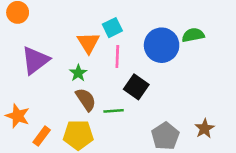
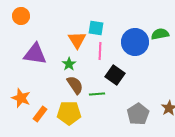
cyan square: (112, 28) -> (96, 28), turned 35
purple triangle: (35, 60) -> (35, 54), turned 45

